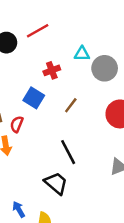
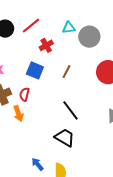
red line: (38, 31) -> (31, 26), moved

